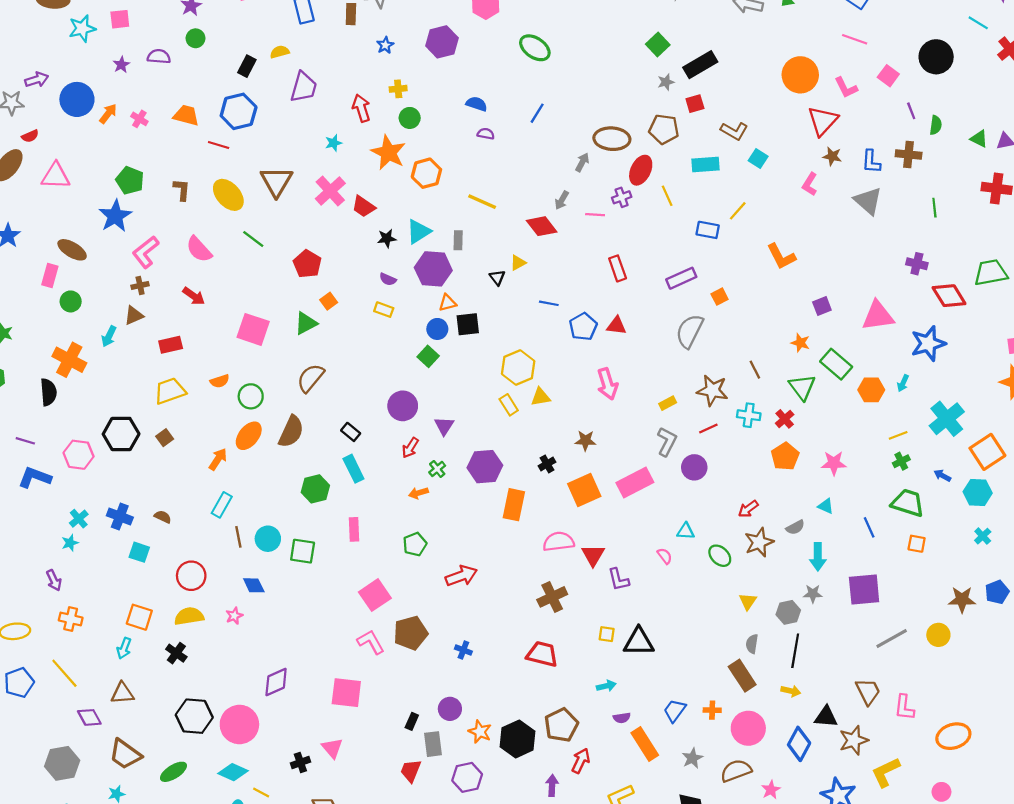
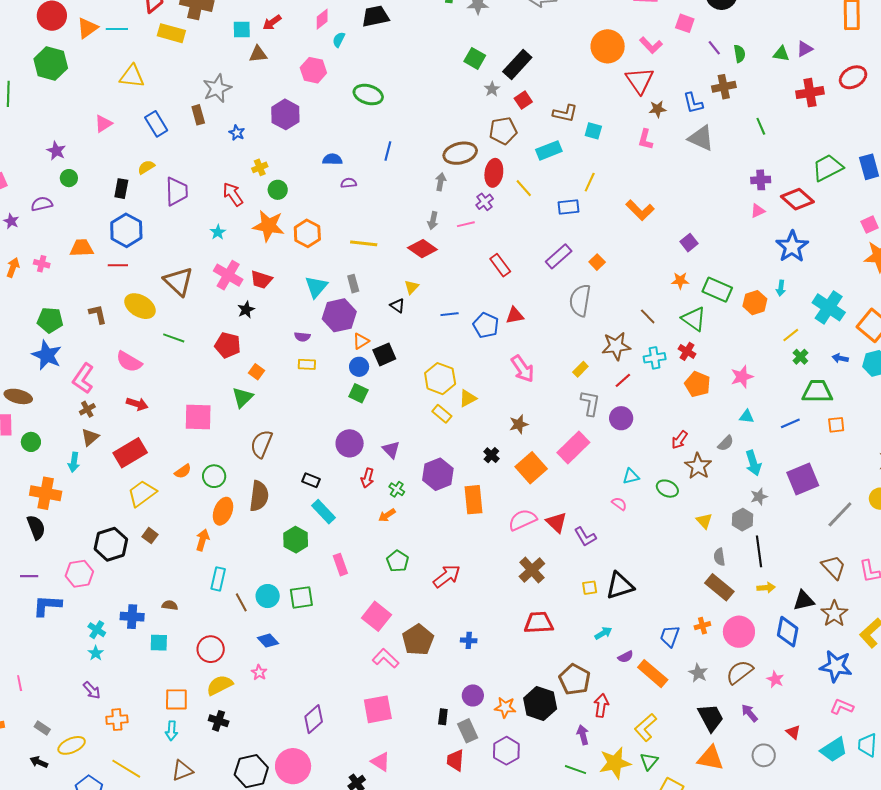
black star: (387, 238) -> (246, 310), moved
pink triangle: (878, 316) -> (758, 211), moved, size x0.5
red rectangle: (171, 345) -> (130, 453), size x1.5
blue line: (869, 527) -> (790, 423), turned -72

